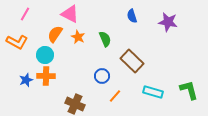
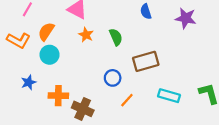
orange semicircle: (55, 34) -> (46, 31), moved
brown rectangle: (132, 61) -> (146, 61), turned -60
orange cross: (46, 76) -> (58, 96), moved

